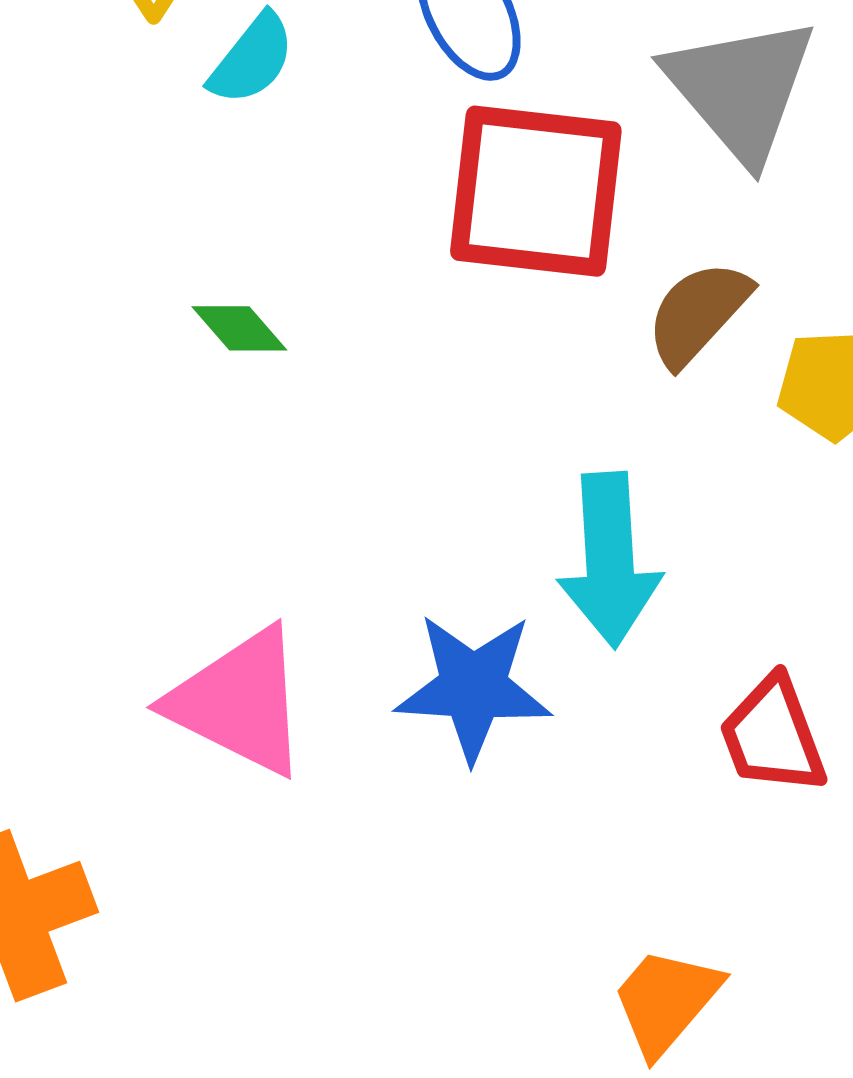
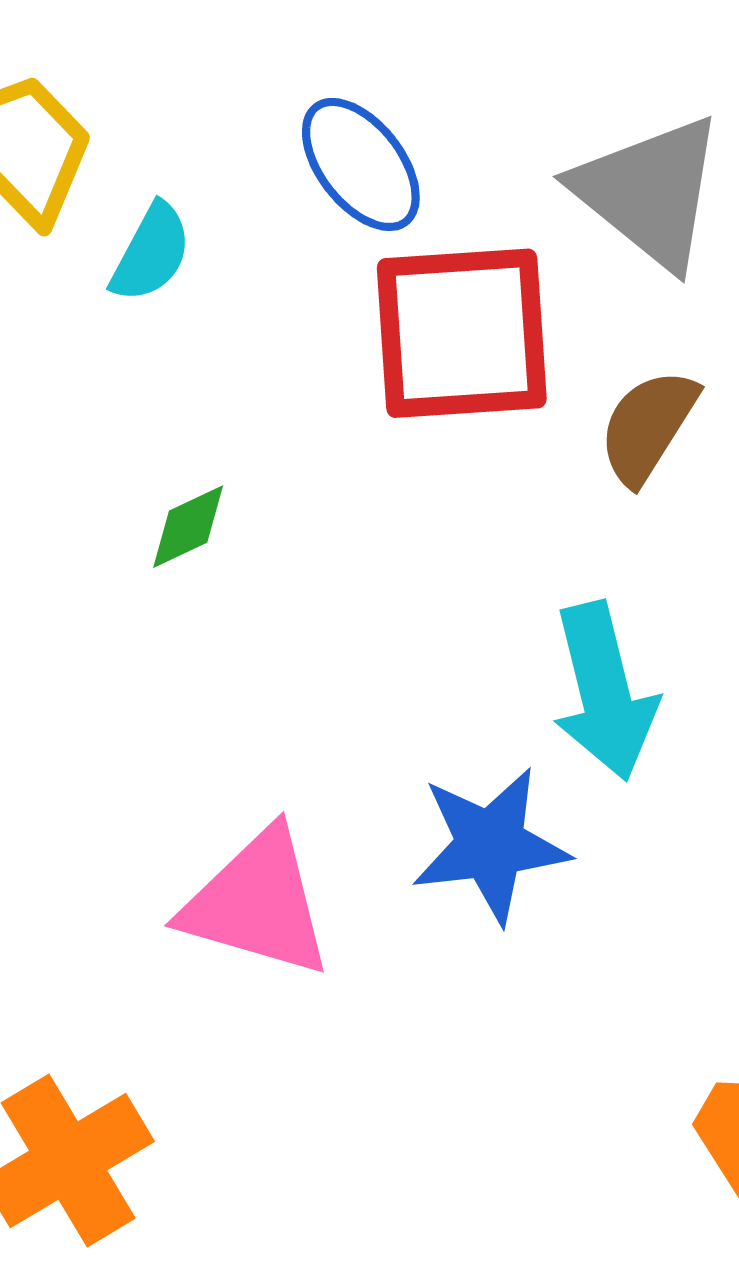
green diamond: (239, 328) -> (188, 527), turned -64

